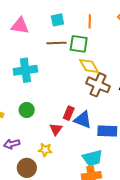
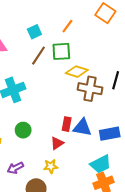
orange line: (90, 21) -> (67, 26), turned 48
brown line: (56, 43) -> (39, 56), turned -42
yellow diamond: (89, 66) -> (77, 72), turned -30
red triangle: (56, 129) -> (57, 143), turned 32

